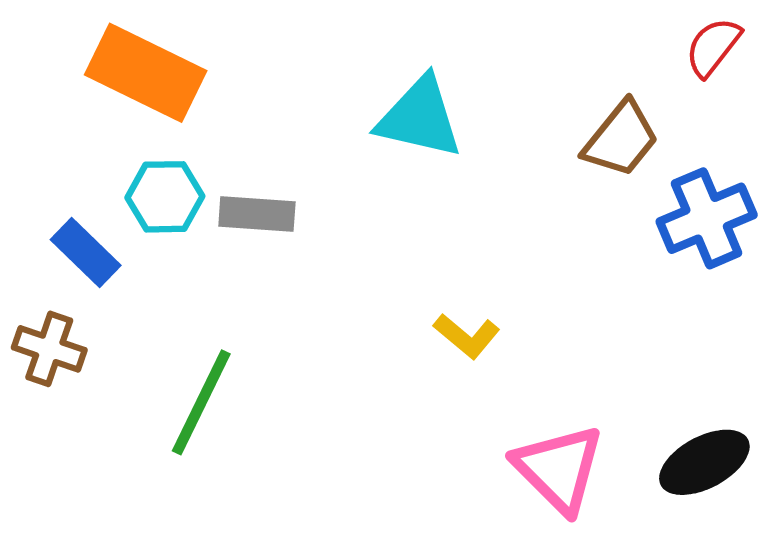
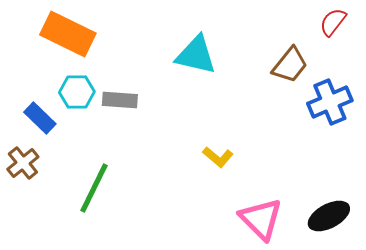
brown cross: (49, 349) -> (23, 163), turned 32

